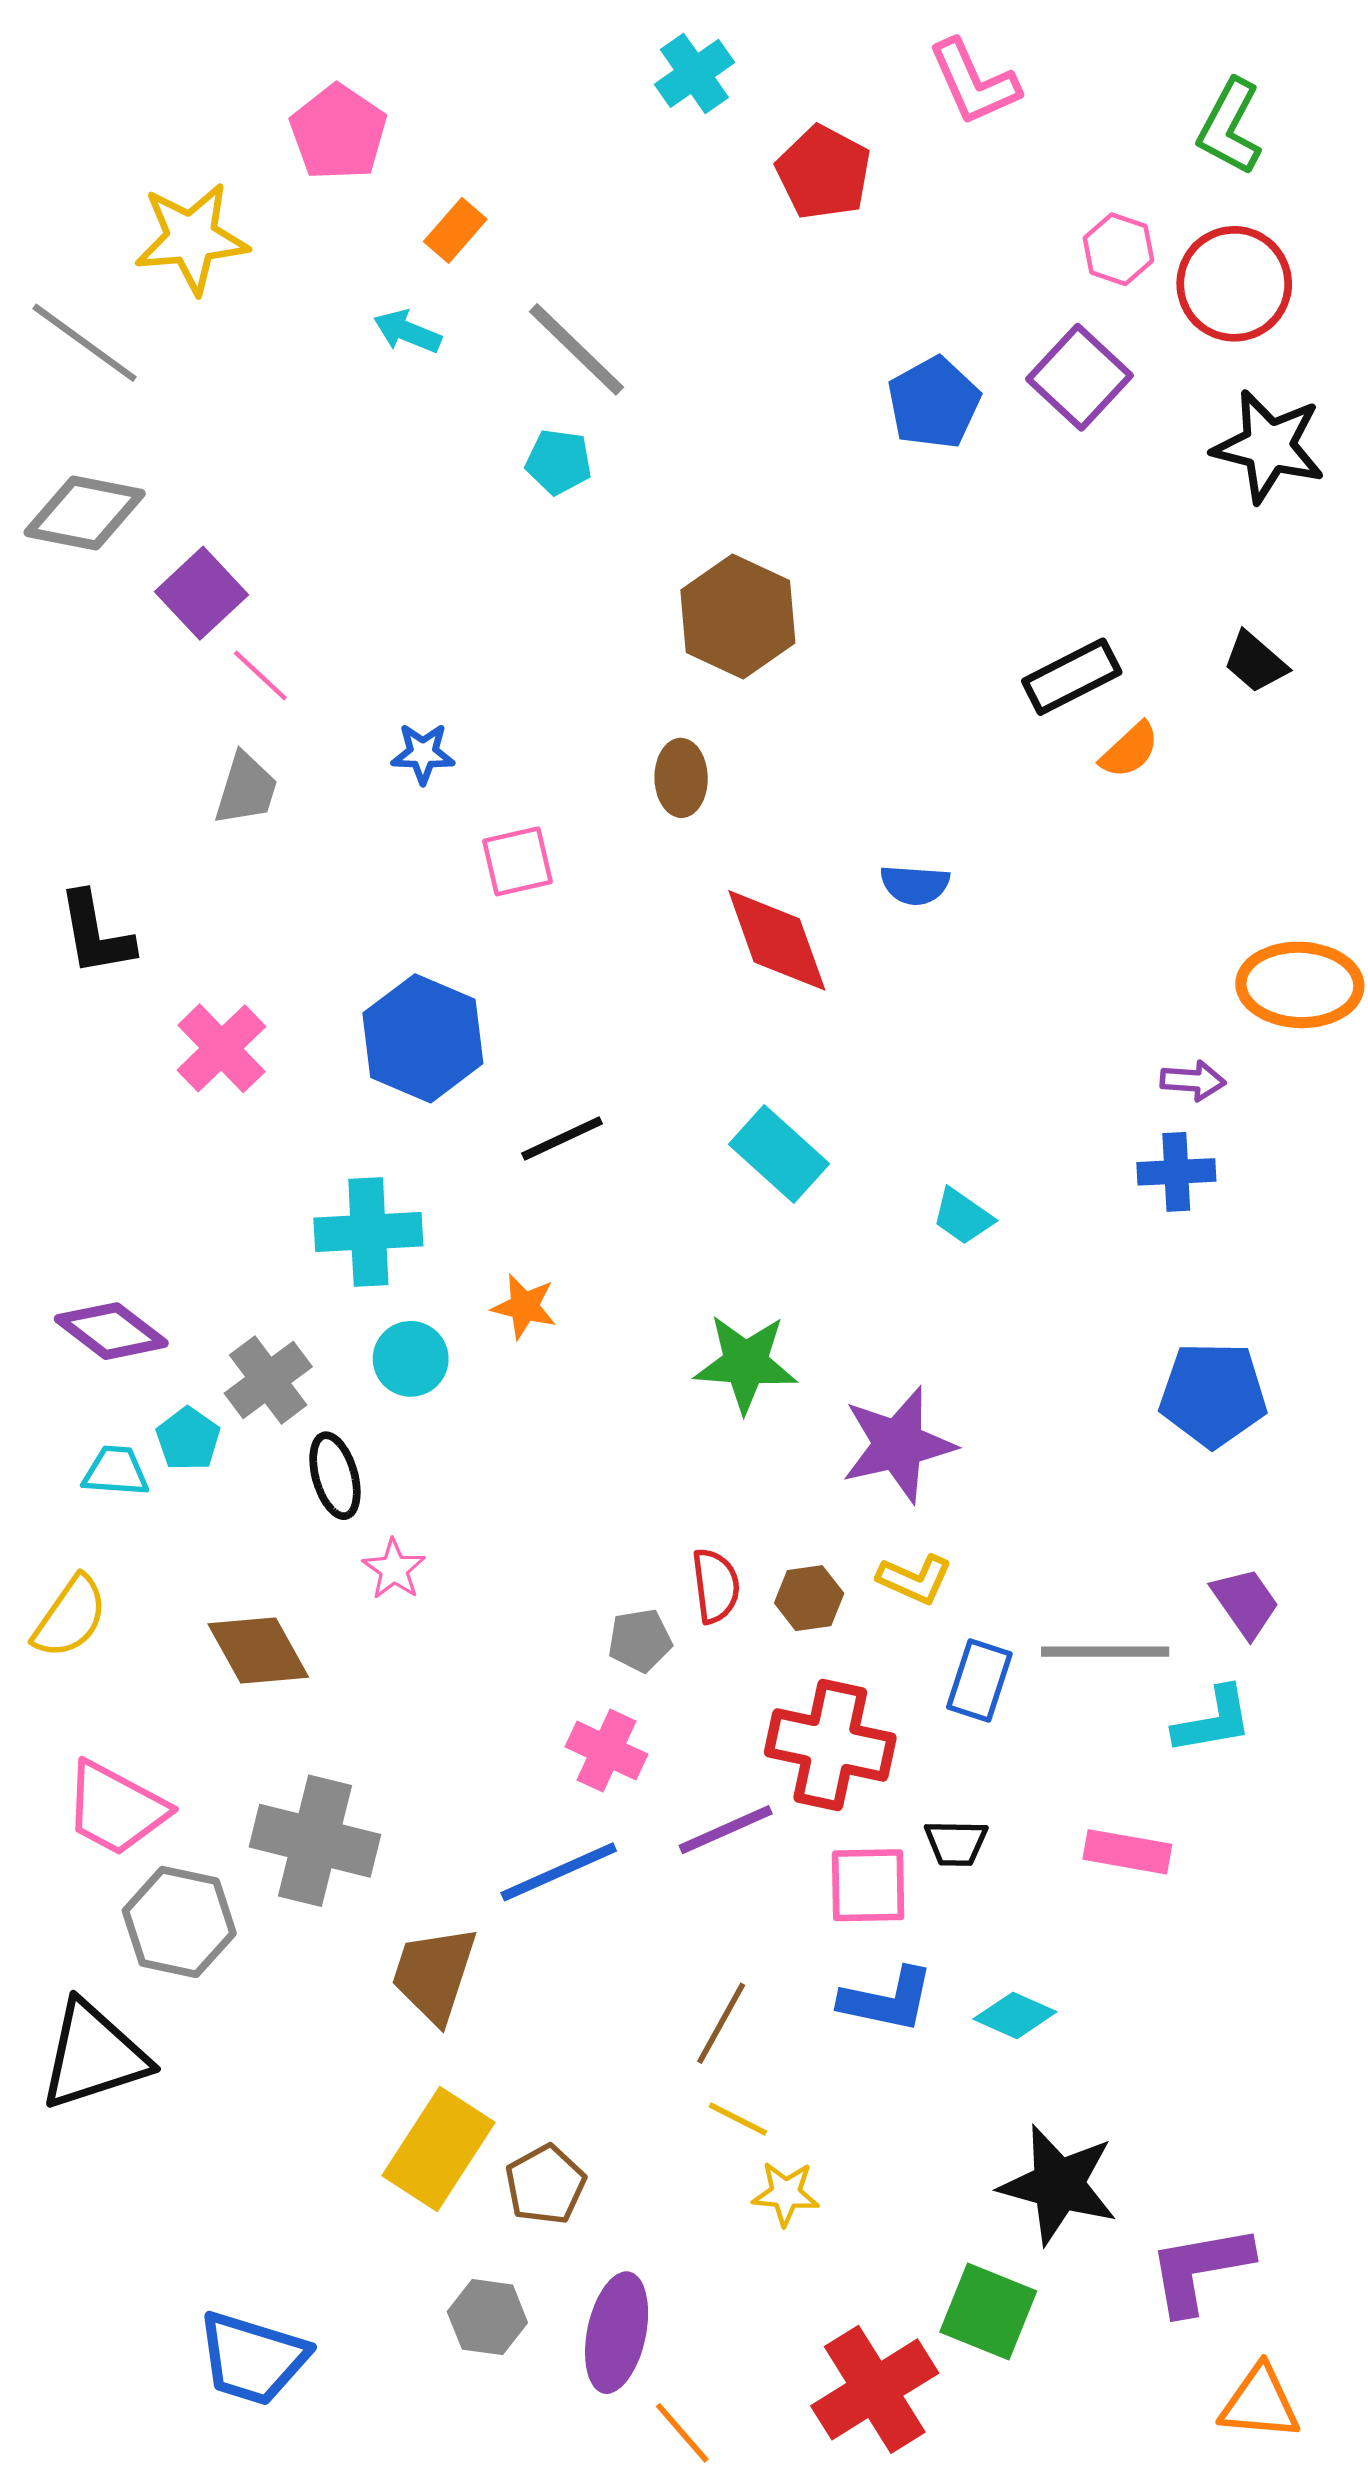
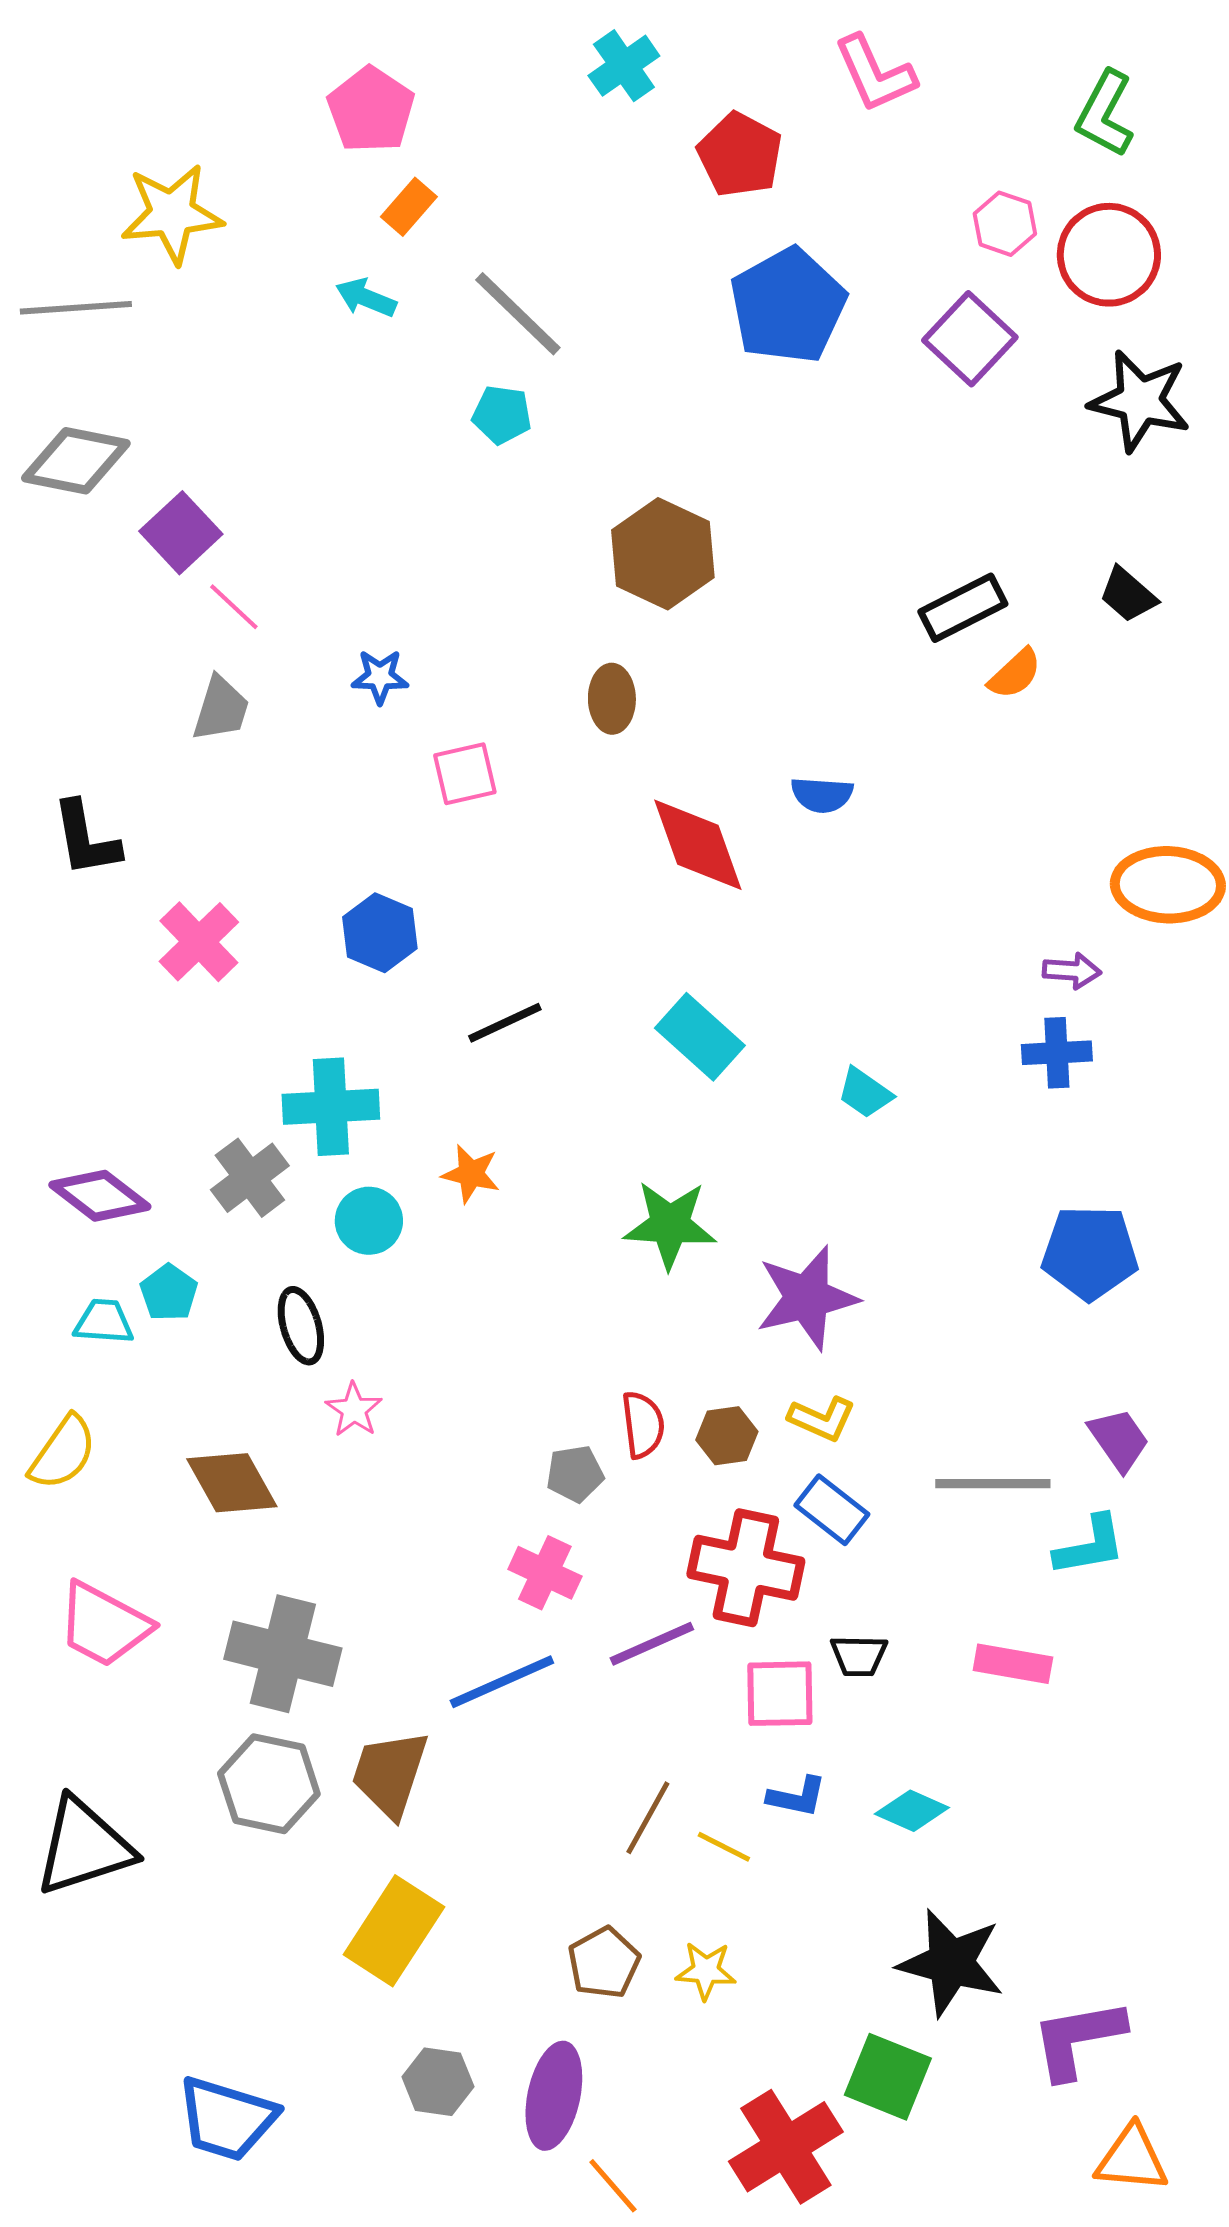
pink pentagon: (338, 132) -> (371, 110), moved
gray line: (85, 343) -> (76, 308), turned -40
blue pentagon: (934, 403) -> (788, 306), moved, size x1.4
blue hexagon: (423, 1038) -> (380, 933), size x0.7
gray cross: (268, 1380) -> (250, 1178), moved
blue rectangle: (979, 1680) -> (832, 1510), moved, turned -70
gray hexagon: (179, 1922) -> (269, 1784), moved
blue L-shape: (887, 2000) -> (797, 1797), size x0.7
yellow line: (738, 2119) -> (724, 1847), moved
brown pentagon: (545, 2185) -> (604, 1963), moved

